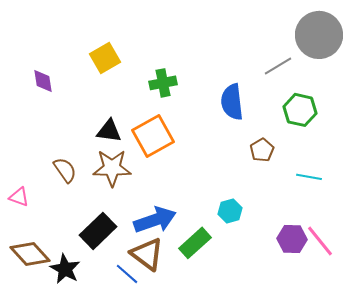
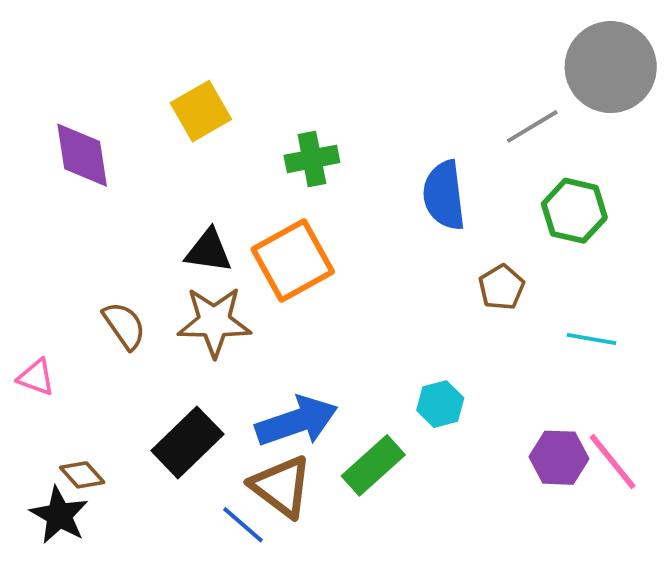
purple diamond: (43, 81) -> (82, 155), size x1.5
brown diamond: (30, 254) -> (82, 475), moved, size x0.6
black star: (65, 269) -> (59, 515), moved

